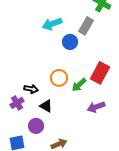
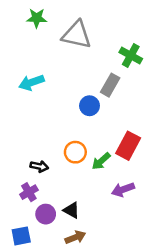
cyan arrow: (52, 24) -> (31, 83), moved
purple cross: (17, 103) -> (29, 192), moved
black triangle: (46, 106) -> (71, 210), moved

